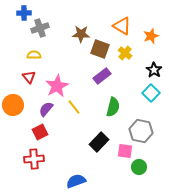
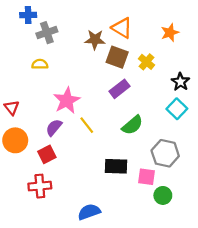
orange triangle: (122, 26) -> (122, 28), moved
orange star: (151, 36) -> (170, 33), moved
red triangle: (29, 77) -> (12, 108), moved
orange circle: (13, 105) -> (15, 140), moved
green semicircle: (113, 107) -> (132, 125), turned 36
black rectangle: (99, 142) -> (116, 166), turned 48

